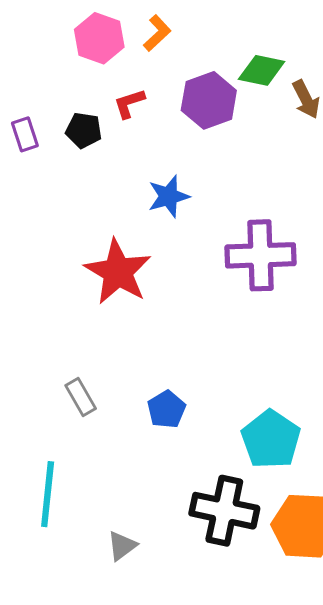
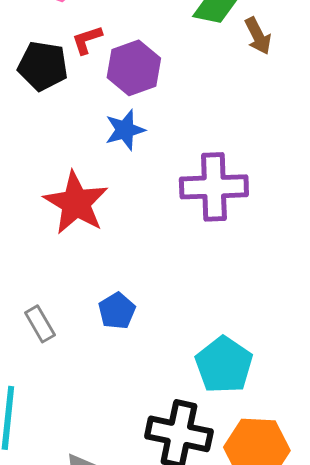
purple hexagon: (209, 100) -> (134, 68), moved
black pentagon: (84, 130) -> (43, 66), size x1.4
blue pentagon: (166, 409) -> (117, 311), moved

